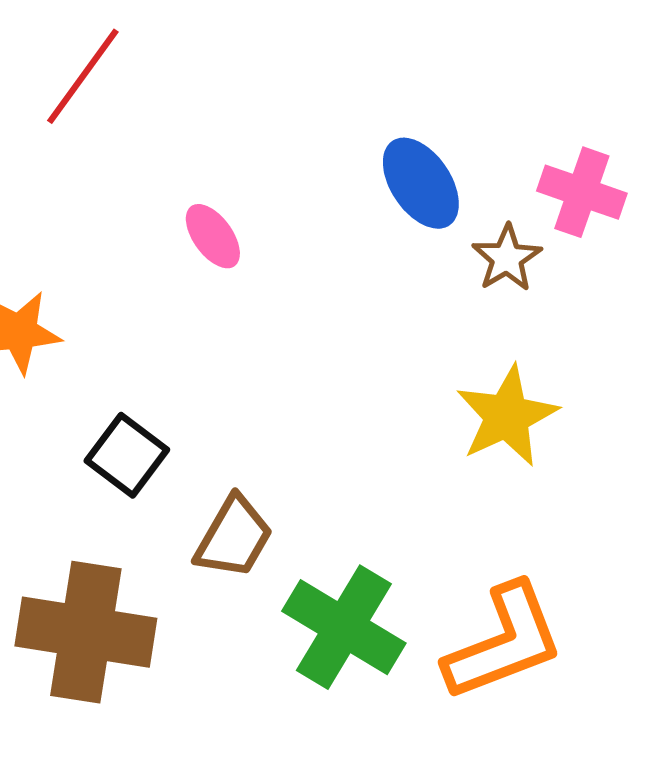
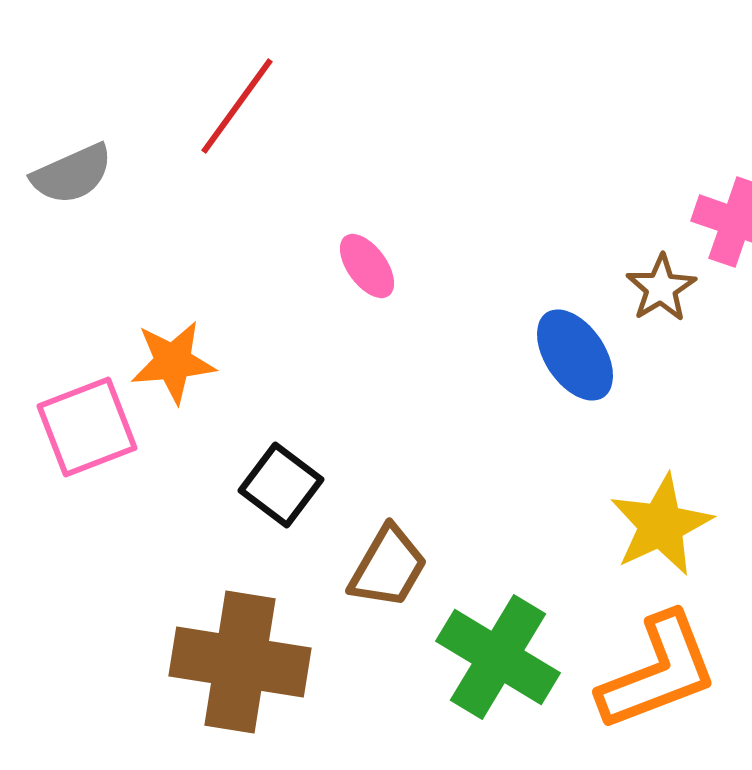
blue ellipse: (421, 183) -> (575, 355), moved
yellow star: (507, 416) -> (661, 525), moved

